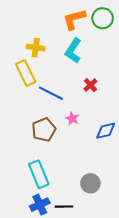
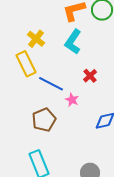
yellow cross: (36, 48) -> (36, 39), turned 30
pink star: (72, 118) -> (72, 100), moved

